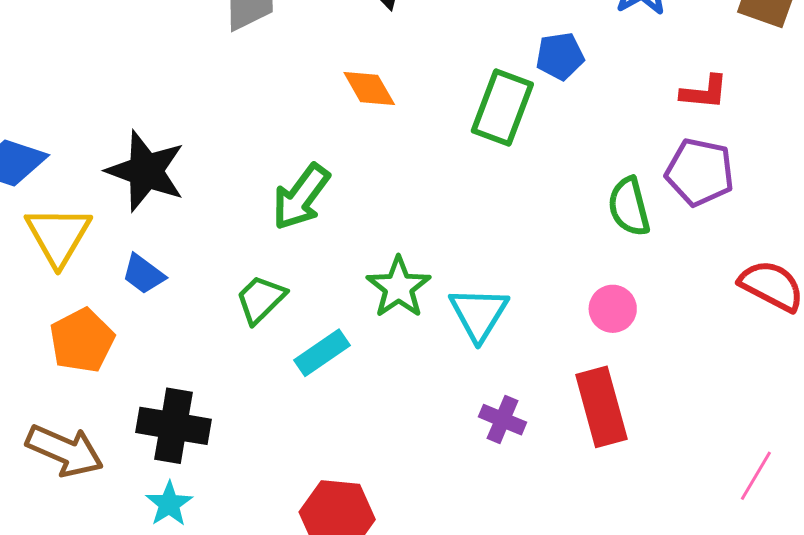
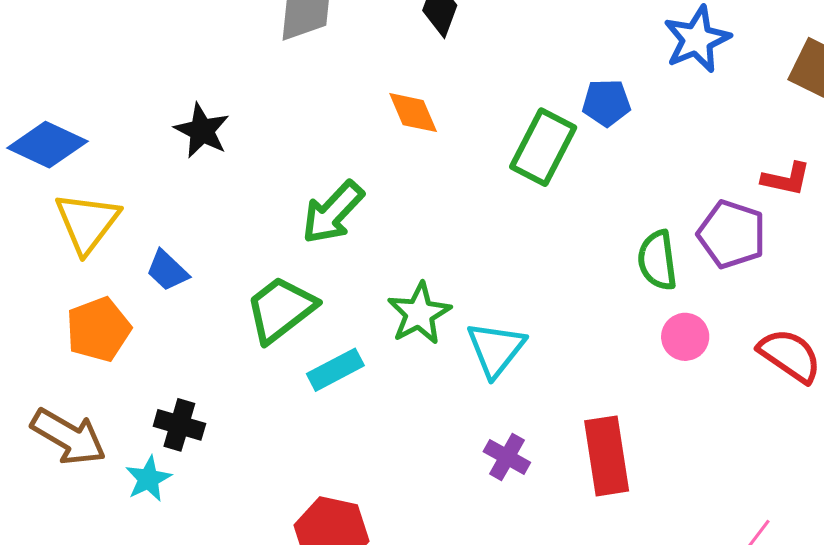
red L-shape: (704, 92) -> (786, 179), moved
black star: (146, 171) -> (202, 131), moved, size x0.7
green trapezoid: (261, 299) -> (281, 309), size x1.4
pink circle: (613, 309) -> (685, 337), moved
black cross: (174, 426) -> (179, 425), size x0.7
cyan star: (169, 504) -> (148, 479), moved

